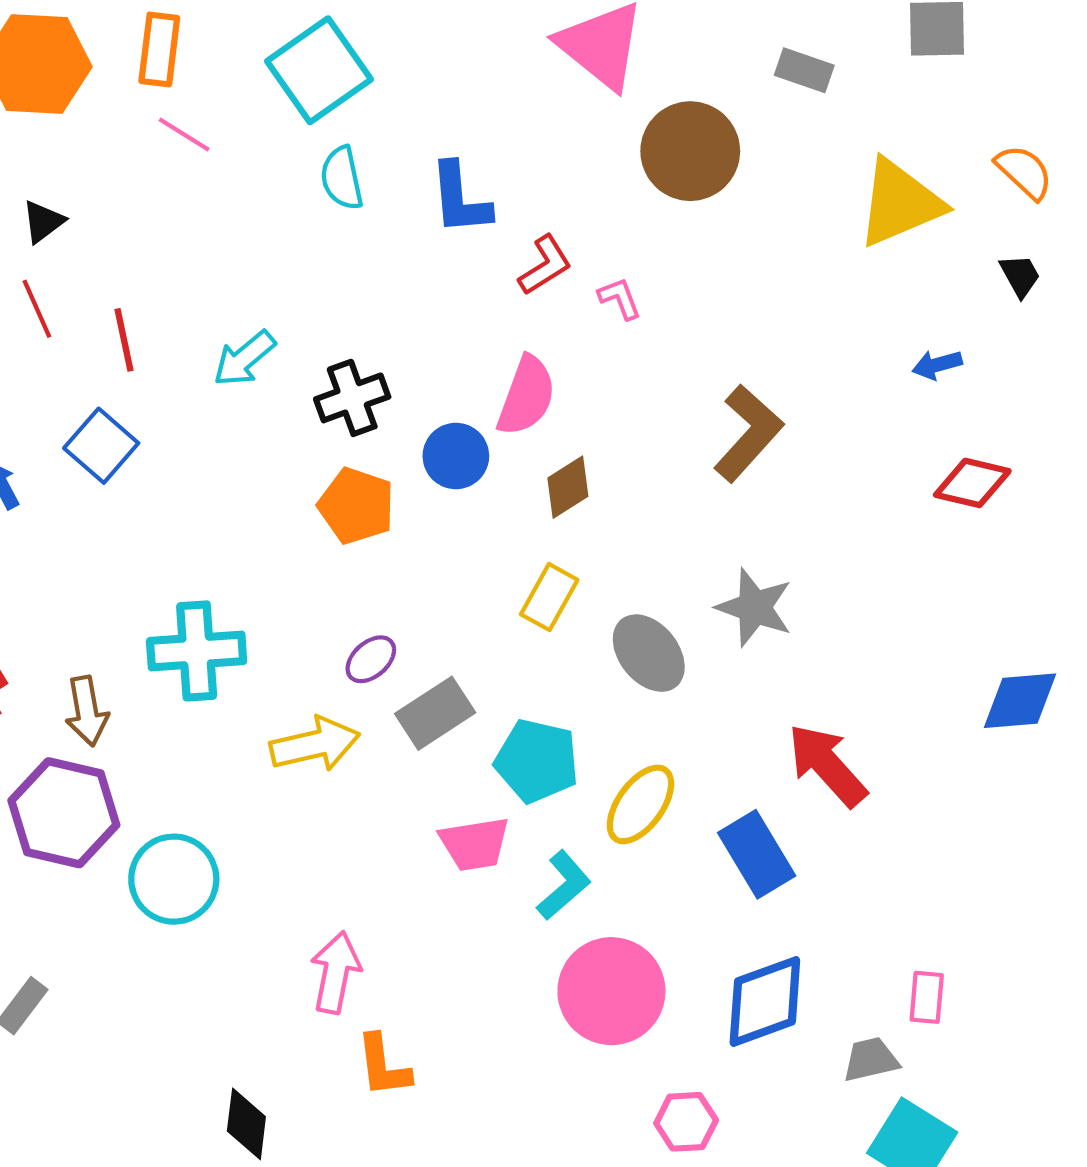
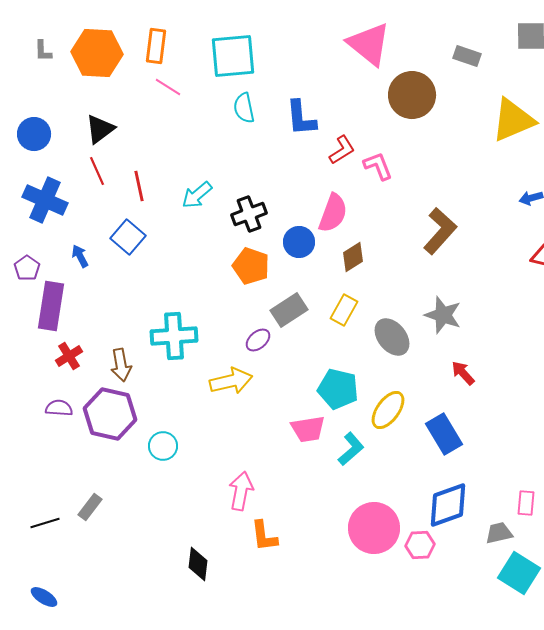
cyan square: (319, 70) -> (233, 56), turned 30
black triangle: (43, 222) -> (100, 129), size x1.4
pink L-shape: (620, 298) -> (378, 166), size x1.4
gray rectangle: (435, 713) -> (289, 310), moved
red arrow: (827, 765) -> (463, 373), moved, size x0.6
cyan circle: (174, 879) -> (163, 446), size x0.7
pink circle: (611, 991) -> (374, 528), moved
pink hexagon: (686, 1122) -> (420, 545), moved

